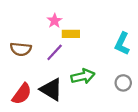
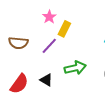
yellow rectangle: (71, 34) -> (64, 29), turned -63
black triangle: (51, 89) -> (46, 80), size x0.6

